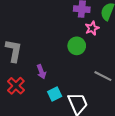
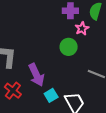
purple arrow: (41, 72) -> (36, 75), size x1.6

